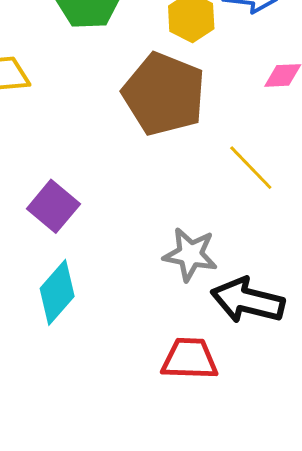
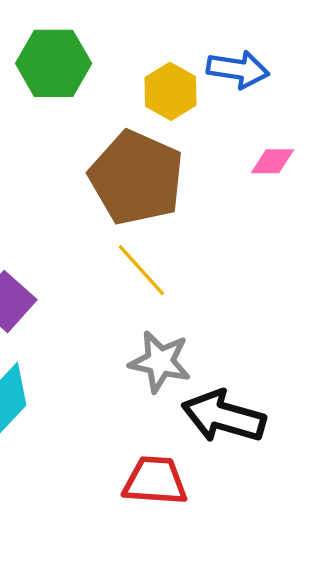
yellow line: (251, 168) -> (141, 270), moved

